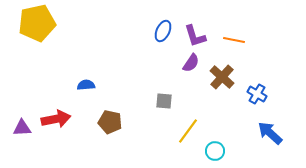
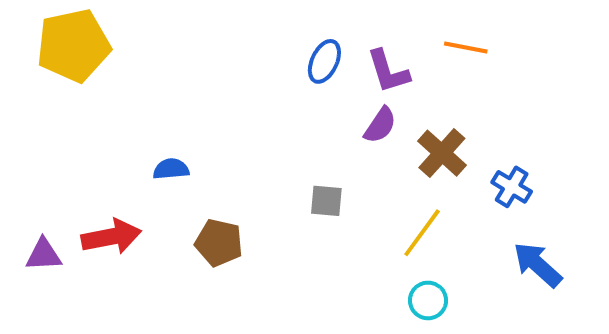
orange line: (234, 40) -> (466, 47), moved
yellow line: (188, 131) -> (422, 233), moved

